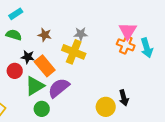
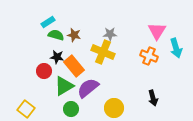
cyan rectangle: (16, 14) -> (48, 22), moved
green semicircle: (14, 35) -> (56, 35), moved
orange cross: (126, 45) -> (149, 56), moved
yellow circle: (106, 107) -> (114, 108), moved

